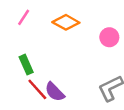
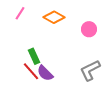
green rectangle: (26, 65) -> (34, 56), moved

